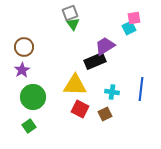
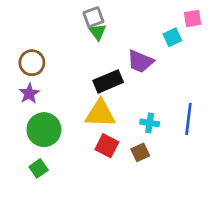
pink square: (134, 18) -> (192, 19), moved
purple trapezoid: (105, 46) -> (140, 61), turned -125
black rectangle: (95, 61) -> (108, 81), moved

